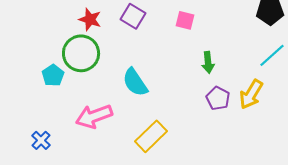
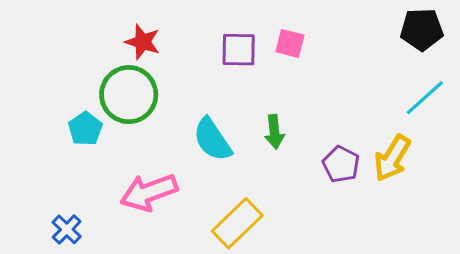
purple square: (133, 16) -> (239, 50), moved, turned -30
green arrow: (208, 62) -> (274, 132), moved

